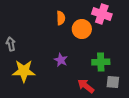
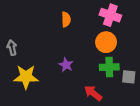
orange circle: (82, 29) -> (106, 42), moved
gray square: (113, 82) -> (129, 77), moved

